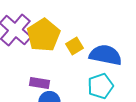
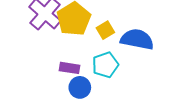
cyan pentagon: (100, 86) -> (105, 65), moved

